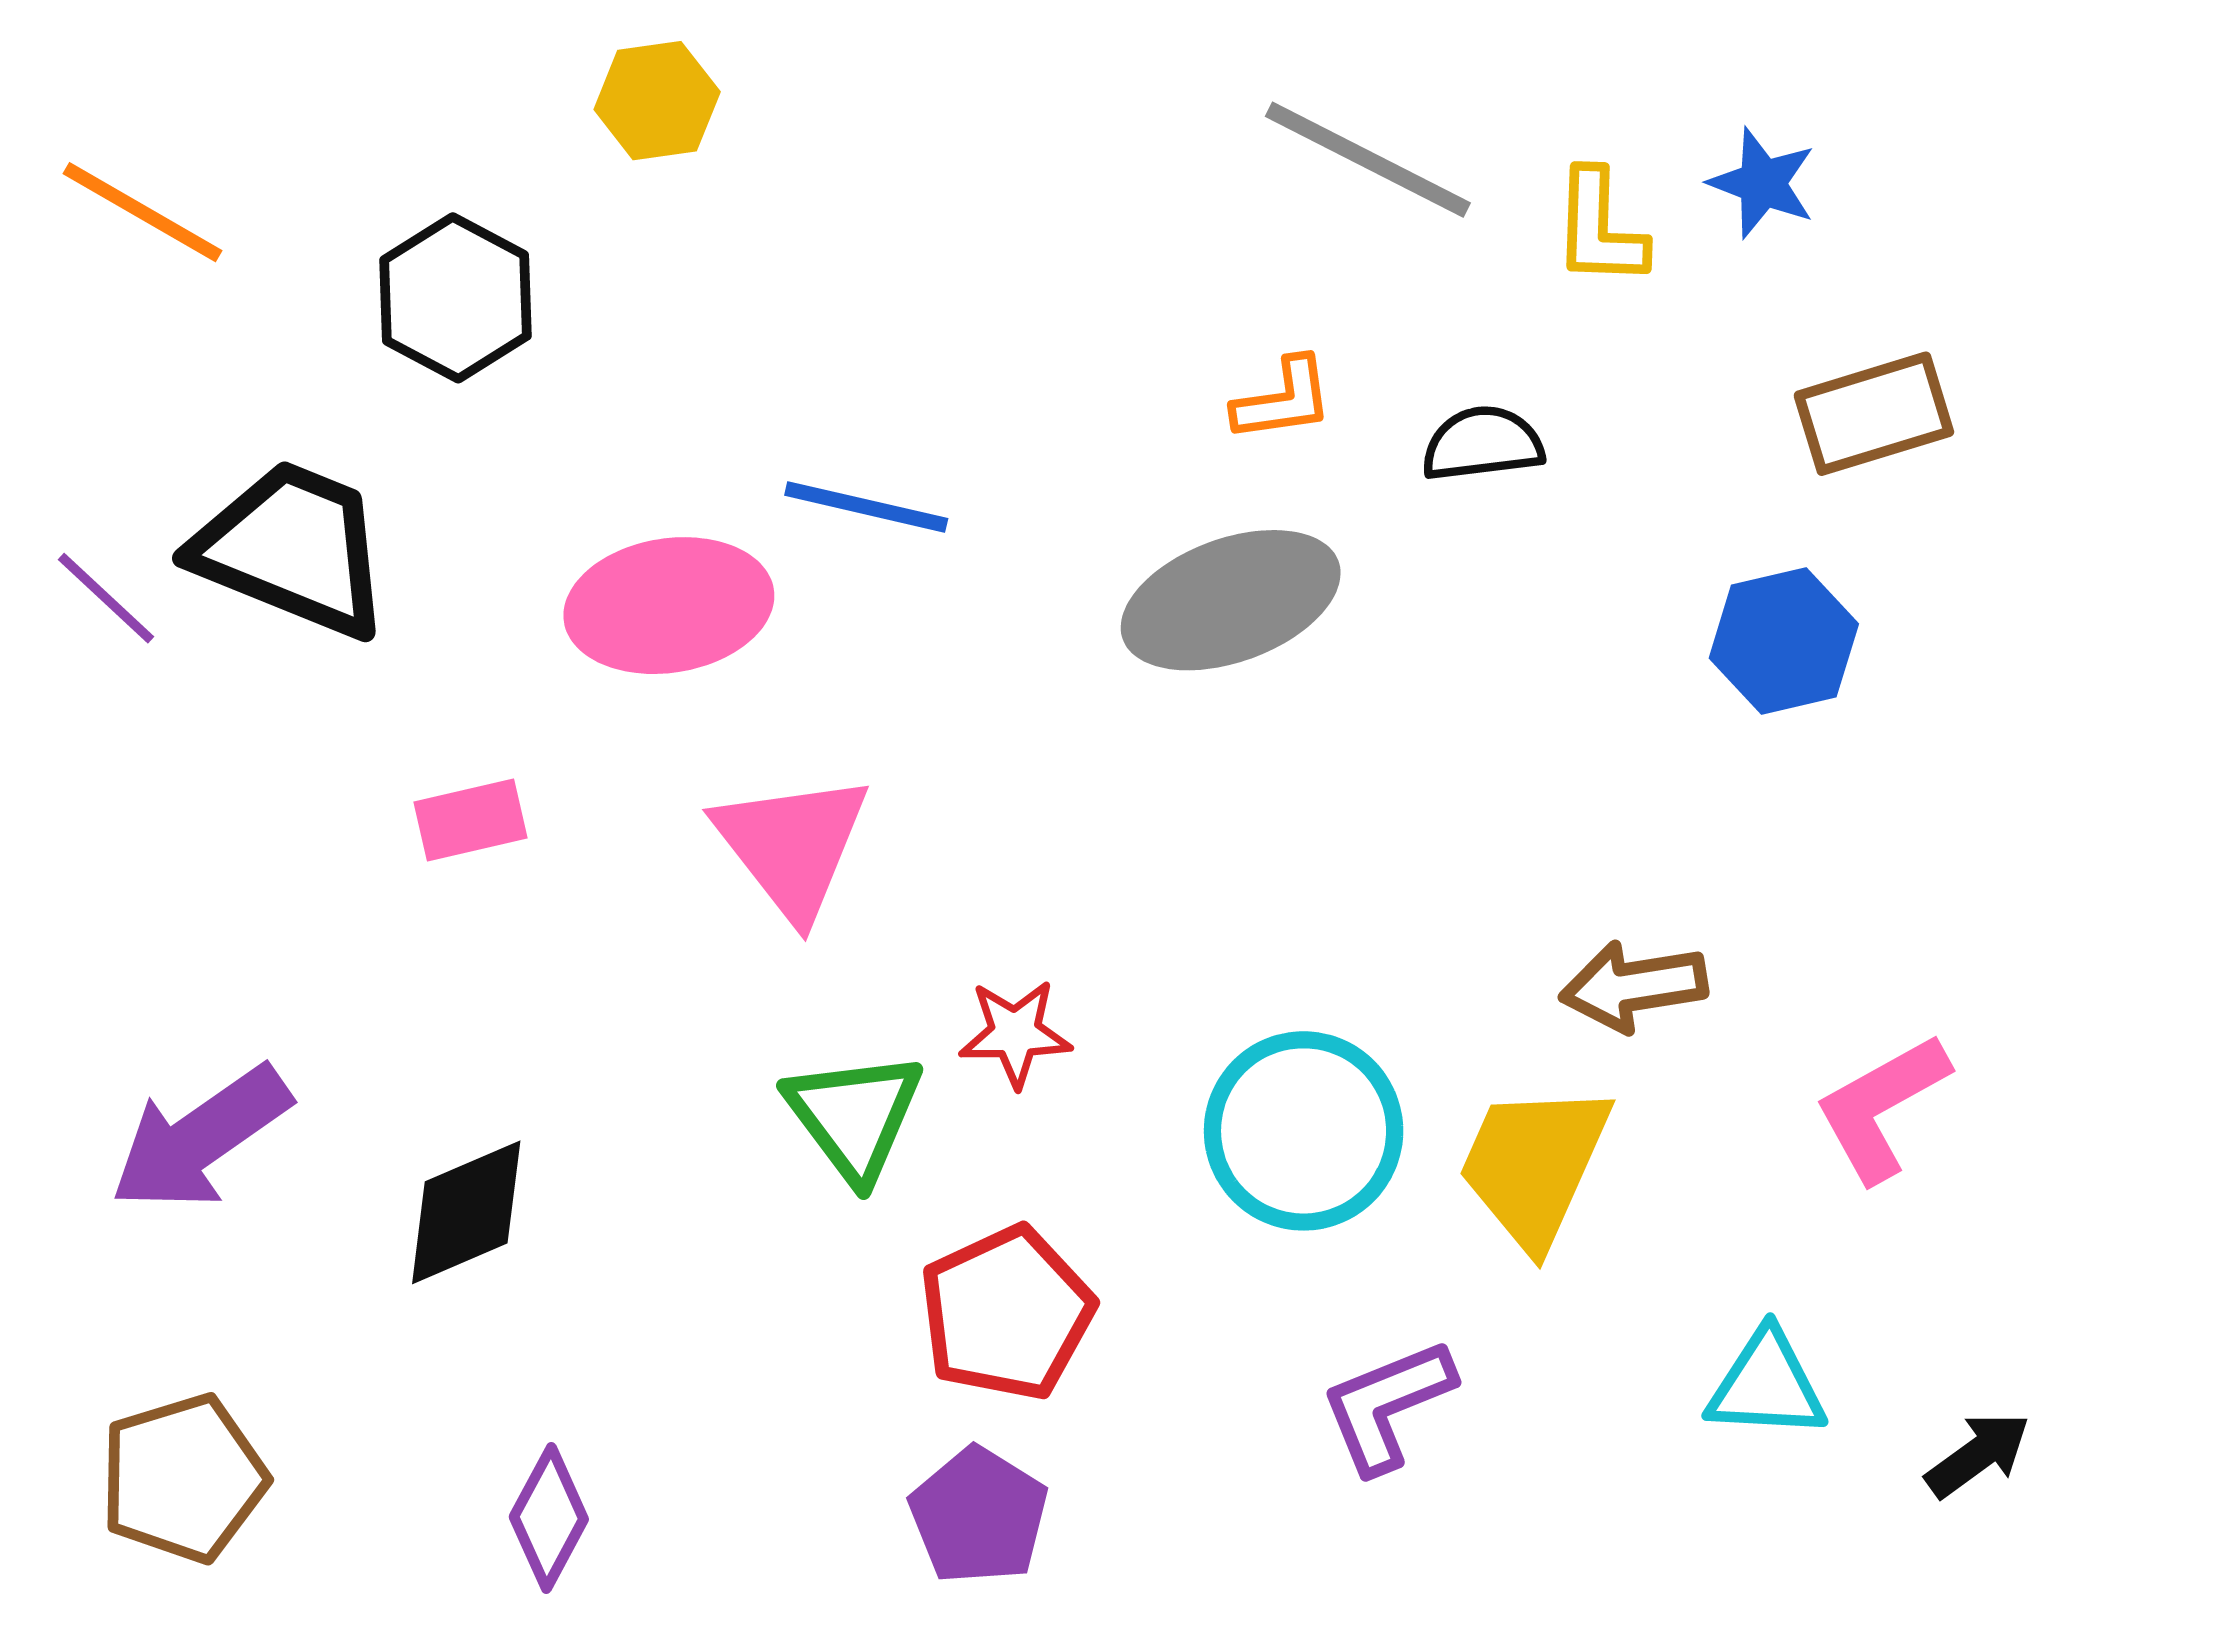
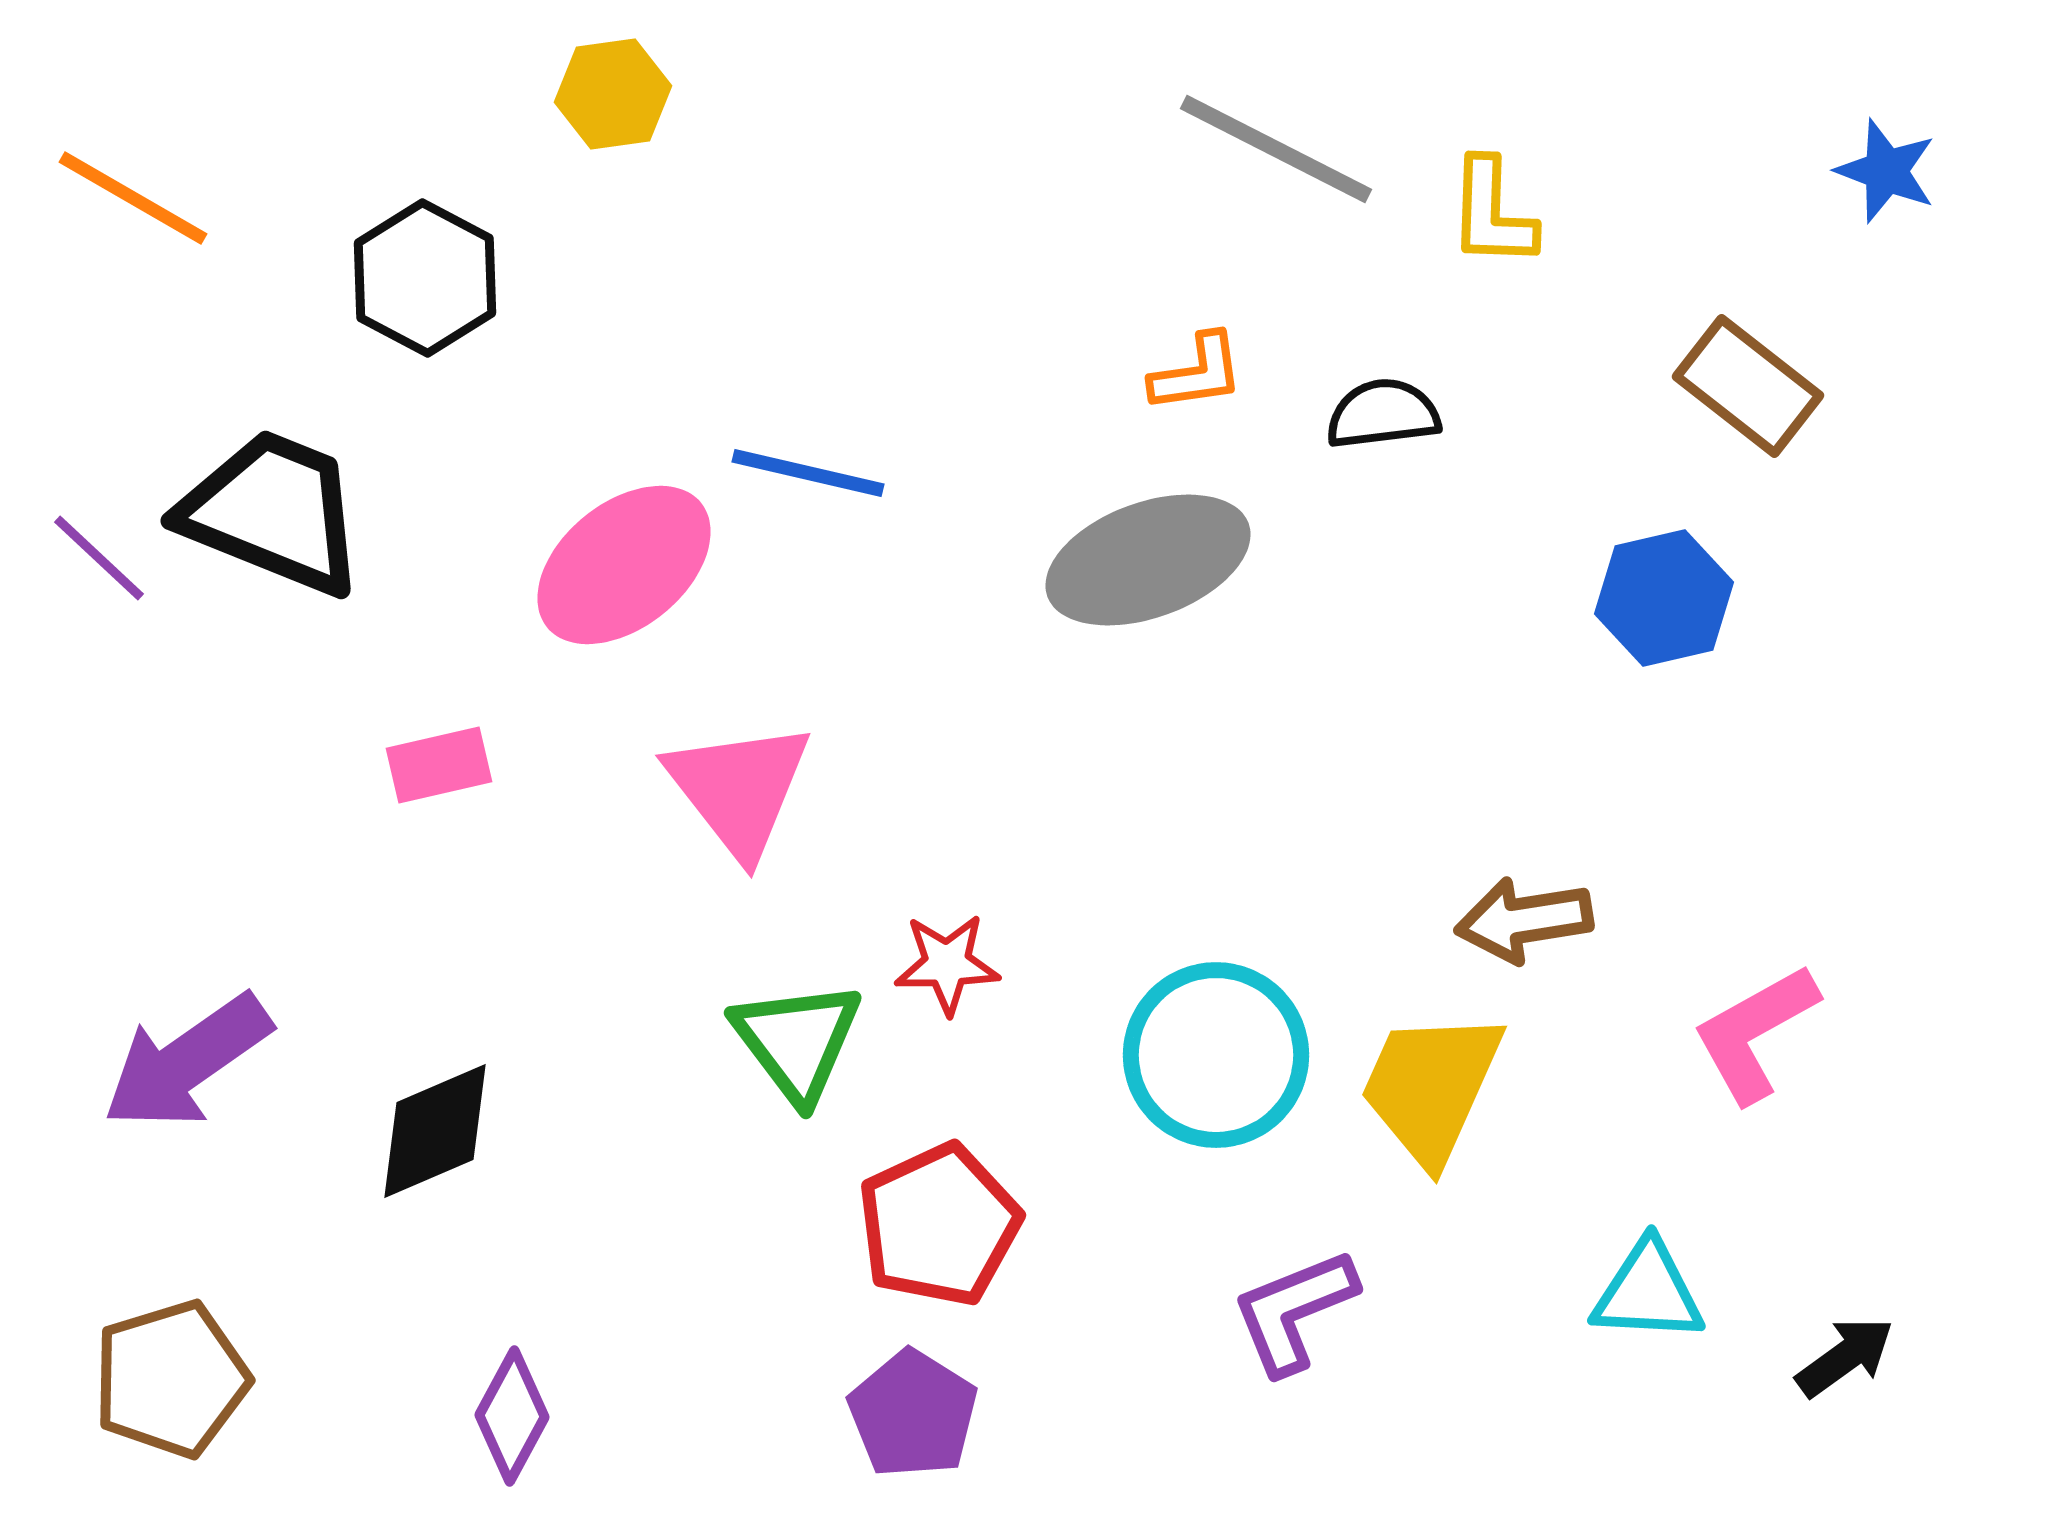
blue star: (1762, 183) -> (1886, 171), moved
brown rectangle: (1874, 414) -> (1748, 386), turned 55
pink ellipse: (669, 606) -> (624, 565), turned -30

